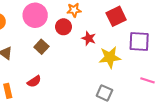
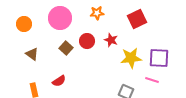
red circle: (63, 27) -> (87, 41), moved
purple square: (139, 42) -> (159, 58), moved
pink line: (148, 80) -> (152, 80), moved

